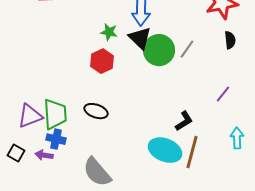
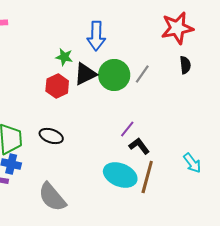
black triangle: (140, 38) -> (85, 74), moved, turned 50
purple line: (223, 94) -> (127, 129), moved
black L-shape: (184, 121) -> (139, 146), turned -95
cyan arrow: (237, 138) -> (192, 163), turned 145

